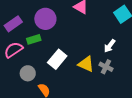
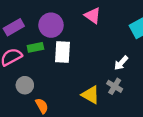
white rectangle: (57, 59) -> (63, 52), moved, turned -42
yellow triangle: (86, 64) -> (91, 95), moved

